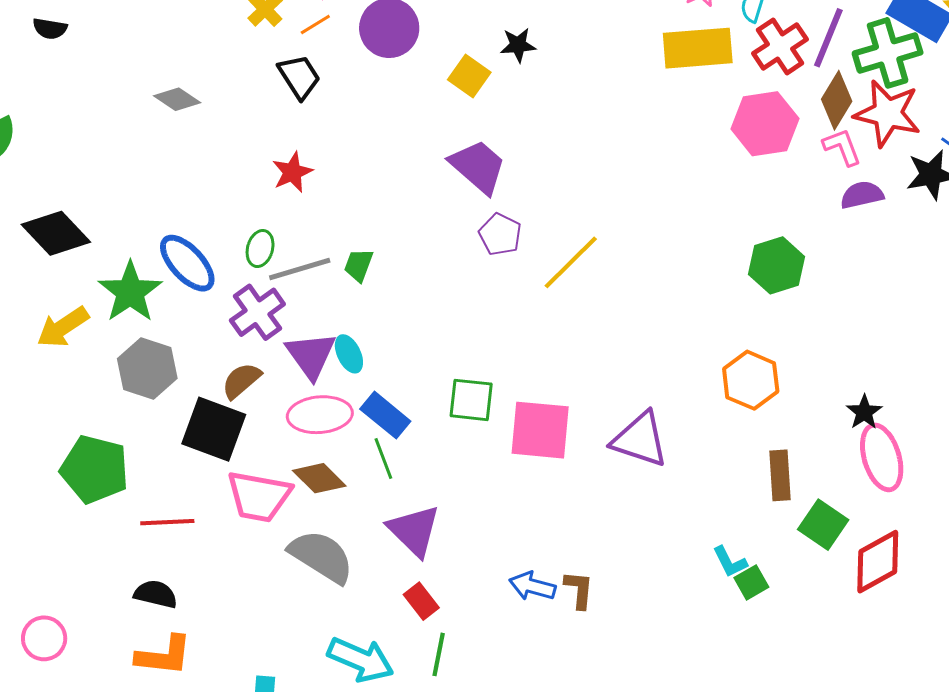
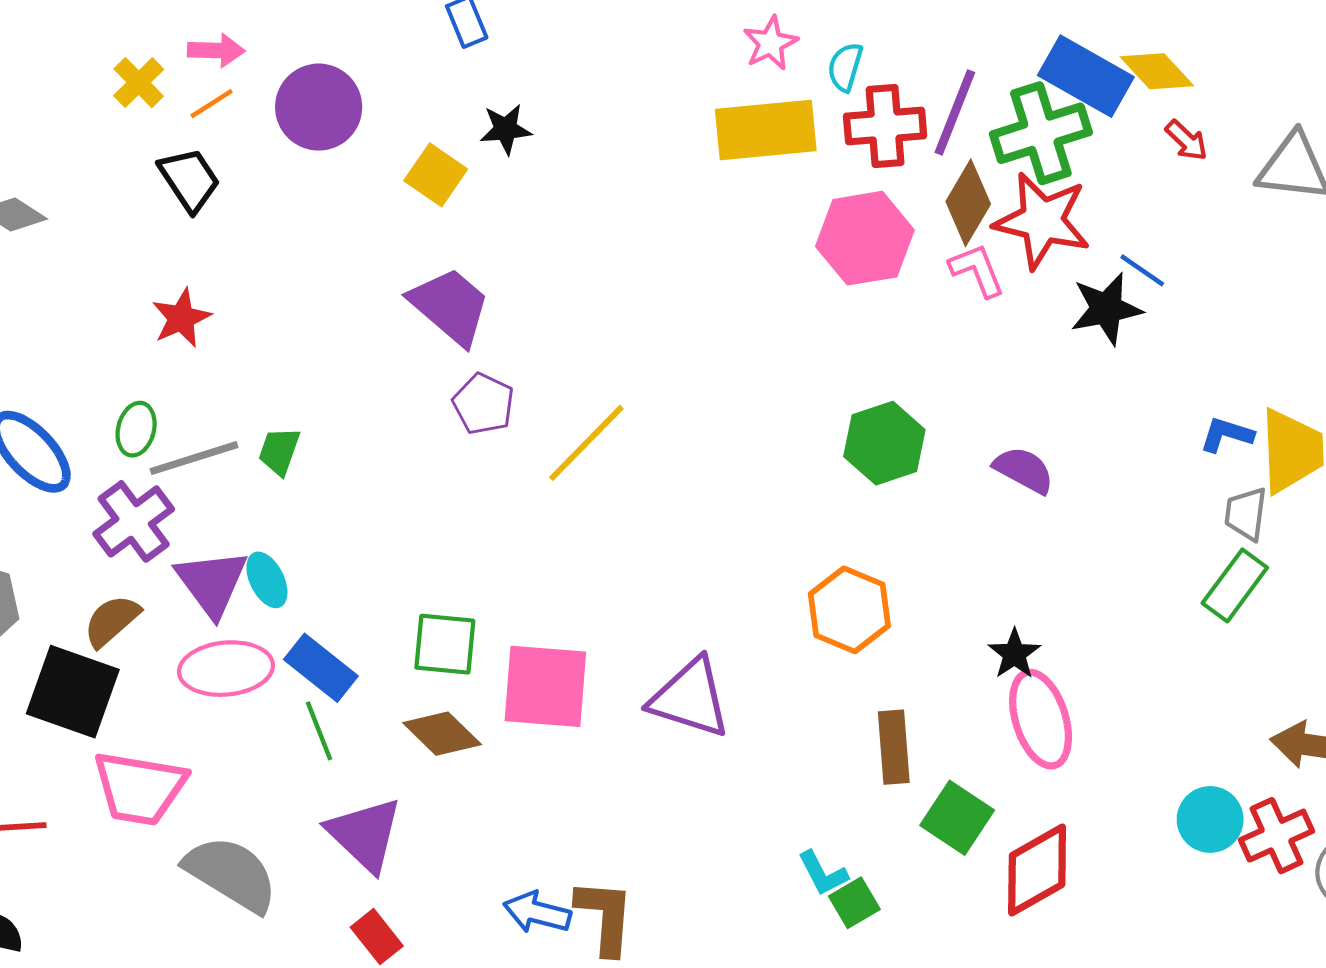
red cross: (780, 46) -> (885, 126), turned 30
purple semicircle: (862, 195) -> (1024, 470), moved, turned 42
brown diamond: (319, 478) -> (442, 734), moved
brown L-shape: (579, 590) -> (605, 917), size x1.4

